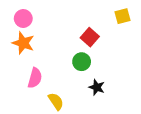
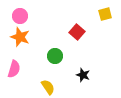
green circle: (82, 62) -> (55, 56), moved
pink semicircle: (35, 78) -> (14, 69), moved

